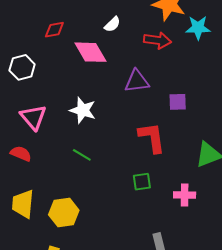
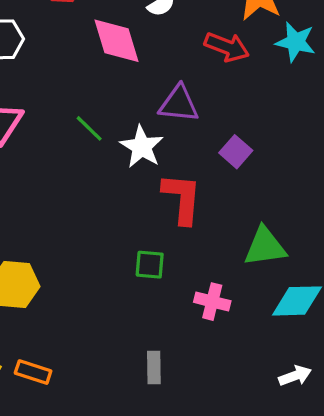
purple square: (178, 102) -> (236, 152), turned 30
white star: (83, 110) -> (142, 147), moved
green line: (82, 155) -> (89, 128), moved

